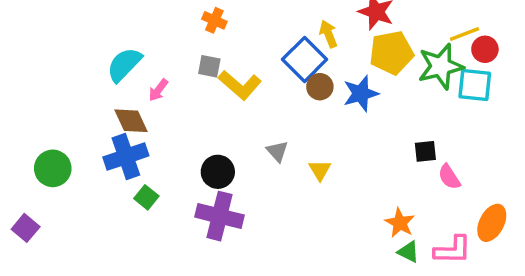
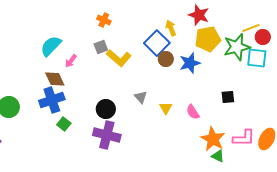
gray square: (209, 66) -> (101, 47), turned -32
pink semicircle: (449, 177) -> (193, 112), moved
orange star: (400, 223) -> (213, 139), size x1.4
pink L-shape: (453, 250) -> (244, 138), moved

